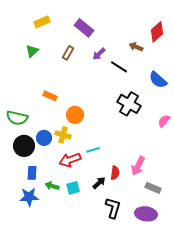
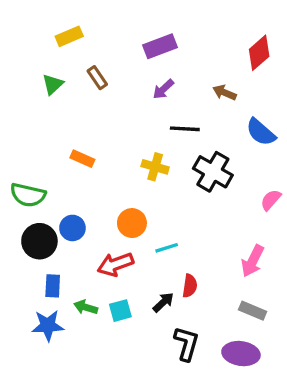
purple rectangle: (84, 28) -> (160, 46), moved, turned -60
brown arrow: (136, 47) -> (224, 93), moved
brown rectangle: (68, 53) -> (97, 78), moved, turned -64
black line: (119, 67) -> (185, 129), moved, turned -30
orange circle: (75, 115) -> (132, 223), moved
yellow cross: (63, 135) -> (155, 167), moved
cyan line: (93, 150) -> (167, 248), moved
pink arrow: (138, 166) -> (253, 261), moved

